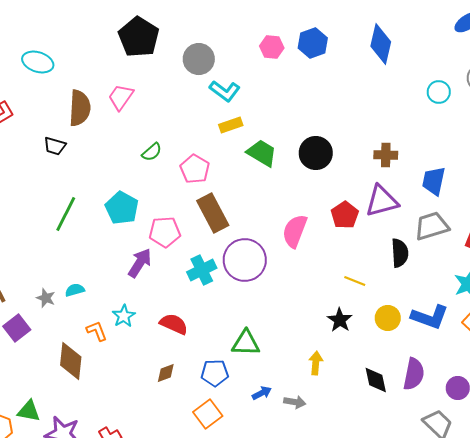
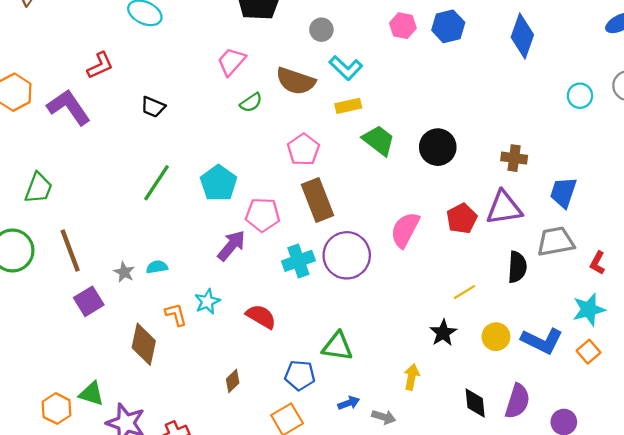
gray circle: (199, 59) -> (321, 30), size x0.7
brown semicircle: (80, 108) -> (296, 81), moved, turned 99
green semicircle: (152, 152) -> (251, 103), moved
yellow line: (355, 281) -> (464, 292), turned -60
brown diamond: (166, 373) -> (233, 381), moved, turned -30

